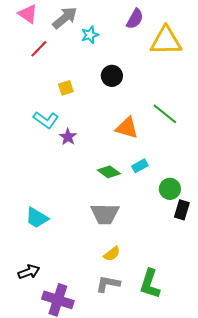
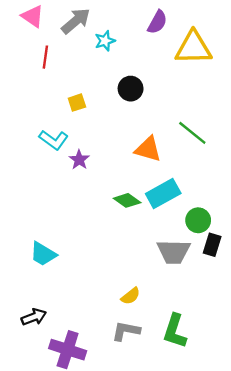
red line: (39, 49) -> (45, 57), turned -36
cyan rectangle: (140, 166) -> (163, 193), size x1.8
gray trapezoid: (105, 214) -> (174, 252), moved

